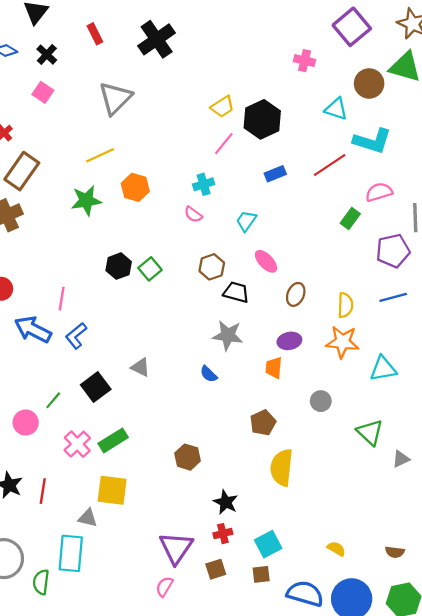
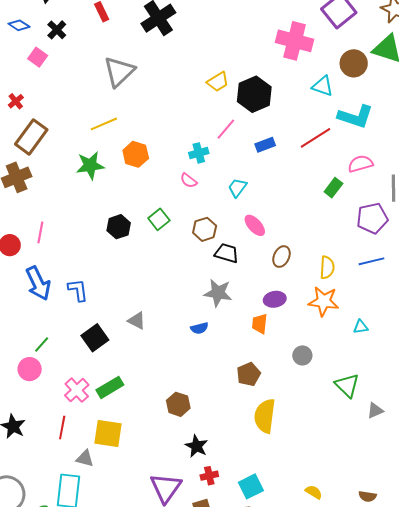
pink cross: (305, 61) -> (295, 41), size x1.8
pink square: (43, 92) -> (38, 57), moved
pink line: (224, 144) -> (226, 129), moved
green square: (150, 269) -> (159, 219), moved
pink line: (62, 299) -> (40, 232), moved
blue arrow: (33, 329) -> (38, 283), turned -144
blue L-shape: (76, 336) -> (78, 290), turned 120
cyan triangle: (383, 369) -> (361, 327), size x0.6
blue semicircle: (209, 374) -> (199, 328), turned -60
green line: (53, 400) -> (42, 345), moved
red line: (43, 491) -> (62, 427), moved
black star: (226, 502) -> (196, 446), moved

